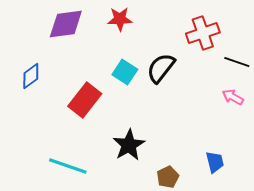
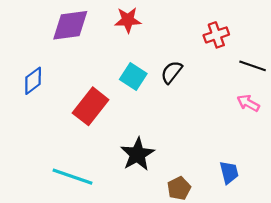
red cross: (203, 33) -> (216, 35), size x0.7
black semicircle: (161, 68) -> (172, 72), size x0.7

